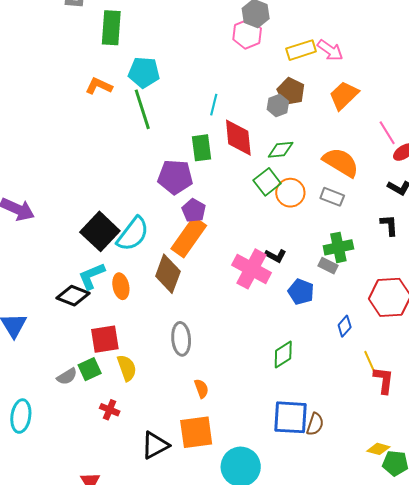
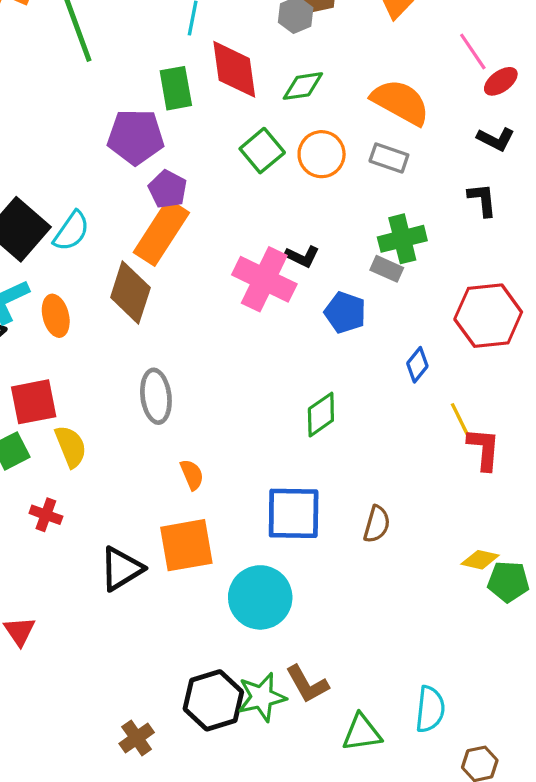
green square: (267, 182) -> (262, 151), moved
cyan semicircle: (133, 234) -> (71, 231), size x0.7
blue square: (291, 417) -> (294, 513), moved

